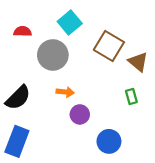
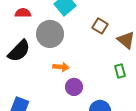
brown square: (109, 46) -> (100, 26), size x0.6
black semicircle: (18, 98) -> (19, 51), moved

